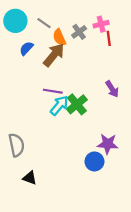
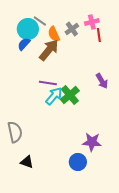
cyan circle: (15, 21) -> (28, 29), moved
purple star: (108, 144) -> (92, 142), moved
blue circle: (94, 161) -> (78, 162), moved

